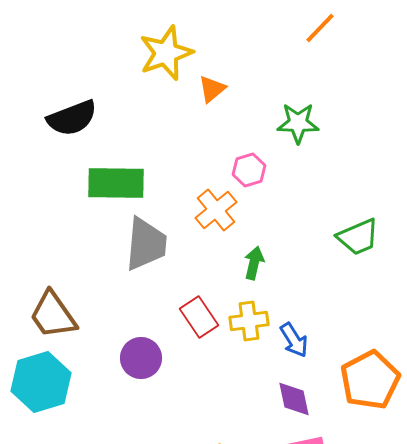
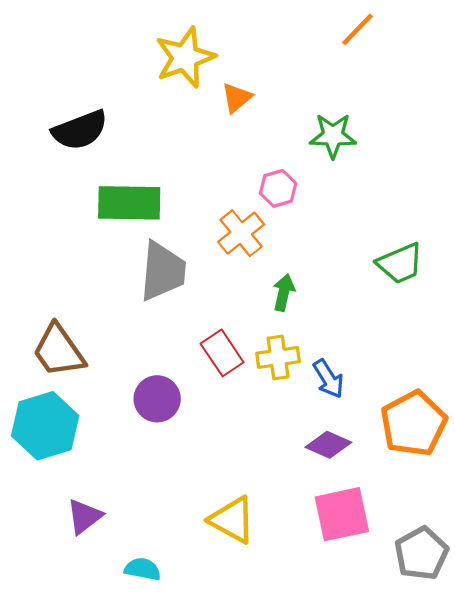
purple diamond: (294, 399) -> (328, 445), turned -54

